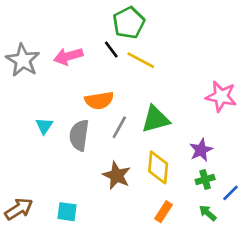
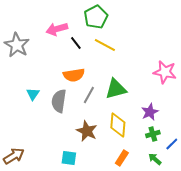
black line: (111, 50) -> (76, 43), moved
pink arrow: (68, 56) -> (57, 29), moved
cyan square: (67, 212) -> (69, 158), moved

